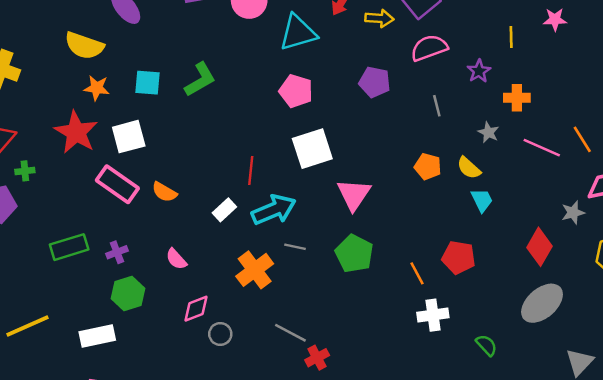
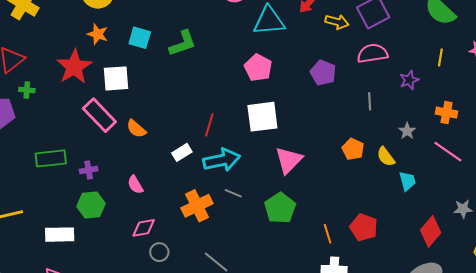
orange cross: (517, 98) -> (447, 113), moved
cyan trapezoid: (482, 200) -> (407, 181), moved

